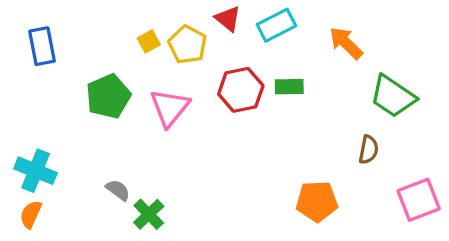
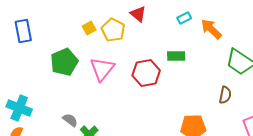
cyan rectangle: (276, 25) -> (184, 18), moved, size x0.6
red hexagon: (241, 90) -> (146, 73), moved

